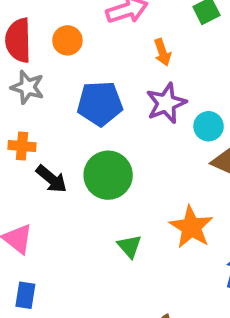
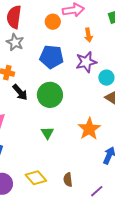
orange circle: (67, 40) -> (53, 22), moved
green triangle: (129, 246) -> (47, 133), moved

